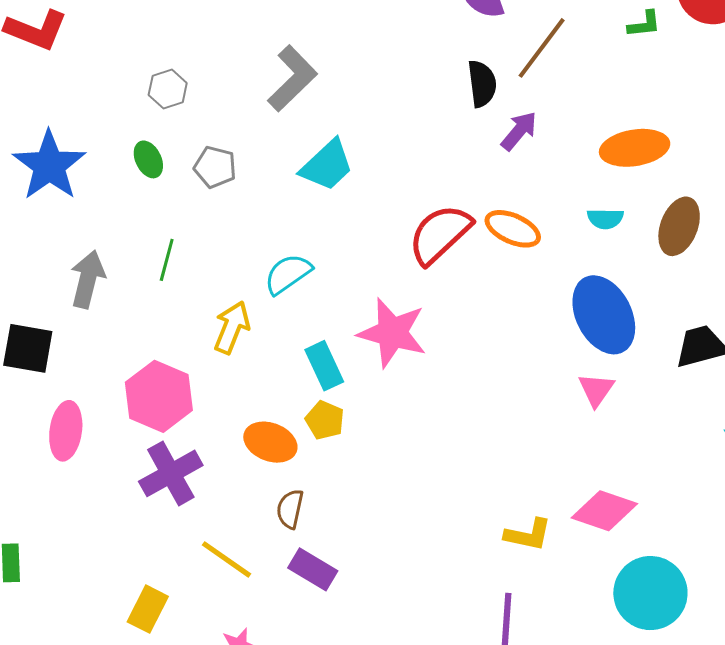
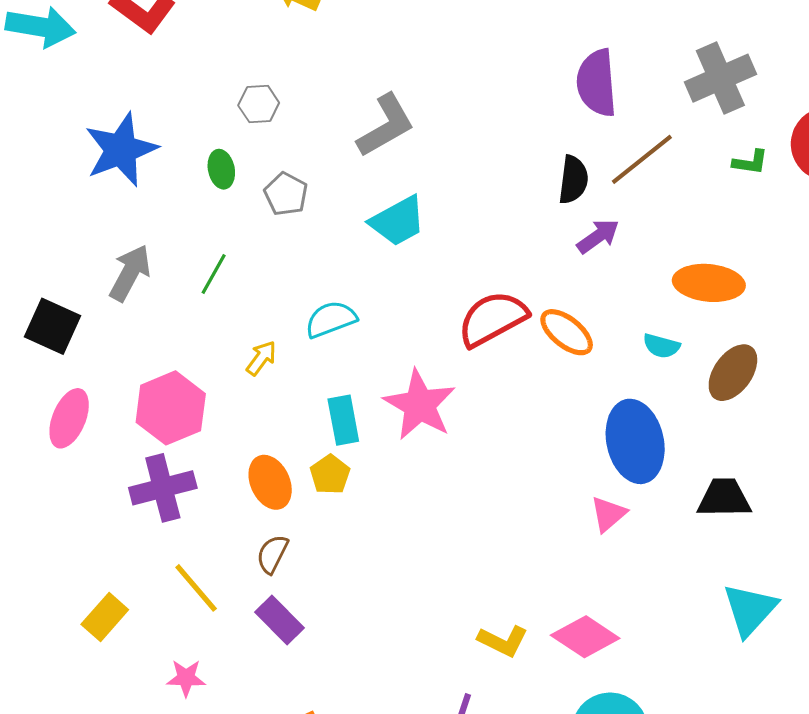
yellow arrow: (232, 327) -> (261, 358), size x0.7
orange ellipse: (270, 442) -> (270, 482), turned 30

